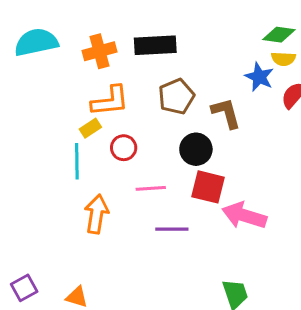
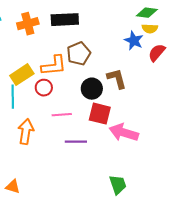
orange L-shape: (110, 101) -> (54, 66), moved
brown L-shape: (226, 113) -> (117, 79), moved
yellow rectangle: (90, 128) -> (22, 75), size x1.6

